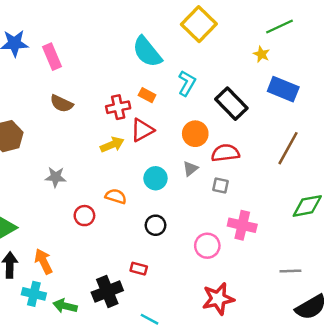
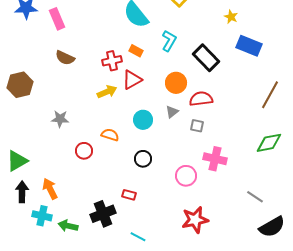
brown line: (288, 148) -> (270, 95), moved
gray line: (290, 271) -> (255, 197), turned 36

